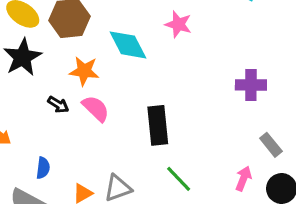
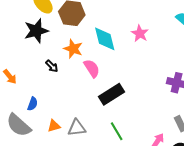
pink semicircle: (96, 108) -> (92, 68), moved
black rectangle: (158, 125) -> (112, 94), turned 50

